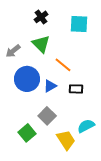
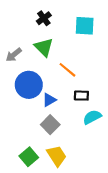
blue triangle: (50, 86) -> (49, 100), moved
cyan semicircle: (86, 126) -> (92, 117), moved
green square: (27, 133) -> (29, 157), moved
yellow trapezoid: (66, 140) -> (57, 156), moved

